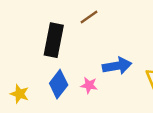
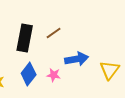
brown line: (89, 17) -> (54, 33), moved

